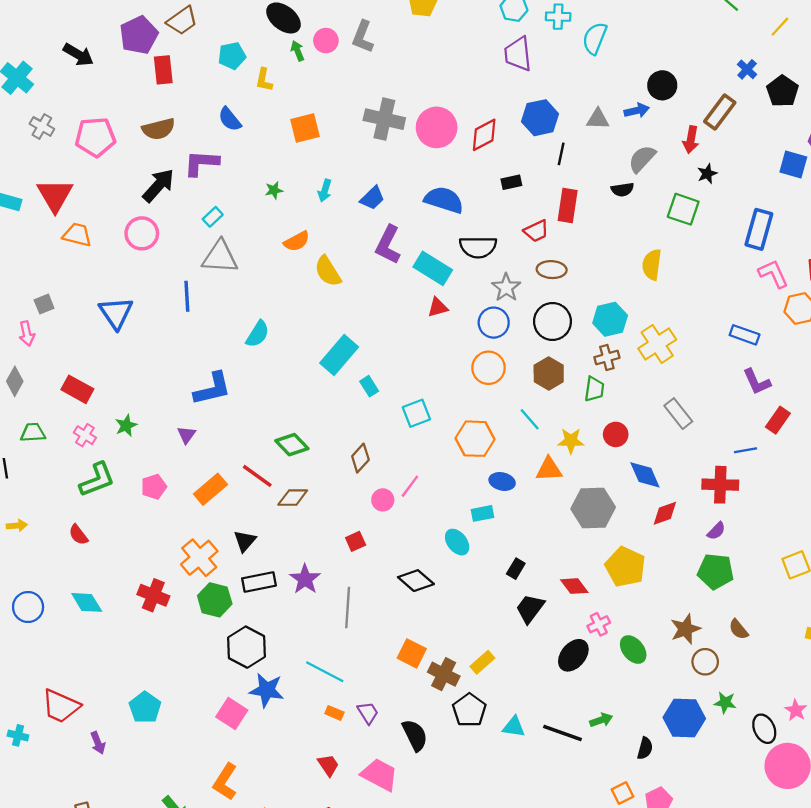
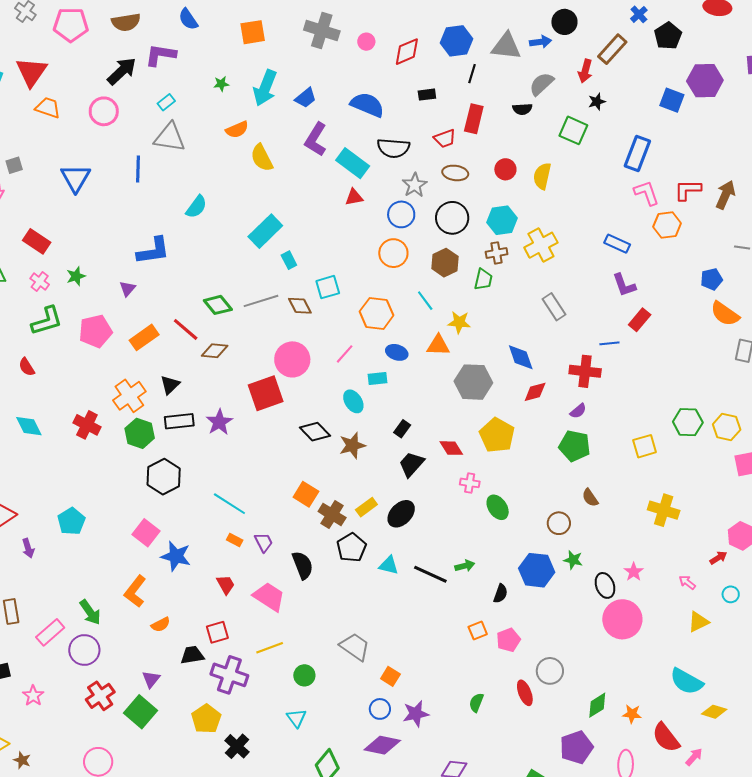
gray triangle: (598, 119) -> (506, 46), size x1.5
pink circle: (437, 127) -> (366, 42), size x0.5
cyan arrow: (325, 191) -> (265, 88), size x1.8
red circle: (616, 434) -> (505, 169), moved
brown diamond: (360, 458) -> (300, 306), moved, turned -75
pink line: (410, 486) -> (345, 354), moved
pink pentagon: (154, 487) -> (95, 331), size x1.5
pink circle: (383, 500) -> (292, 359), size x1.8
red square: (356, 541) -> (266, 393), size x2.0
gray line: (348, 607) -> (261, 301), moved, turned 64
pink cross: (599, 624) -> (470, 483), turned 30
brown star: (685, 629) -> (352, 445), moved
black ellipse: (573, 655) -> (401, 514), moved
blue star: (267, 690) -> (176, 556), moved

